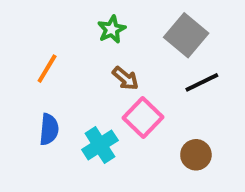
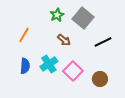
gray square: (186, 35) -> (83, 18), moved
pink square: (143, 118) -> (73, 71), moved
cyan cross: (100, 145) -> (49, 64), moved

